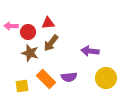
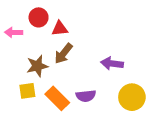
red circle: (28, 32) -> (39, 17), moved
brown star: (30, 53) -> (37, 66), turned -30
yellow square: (22, 86) -> (27, 91), moved

